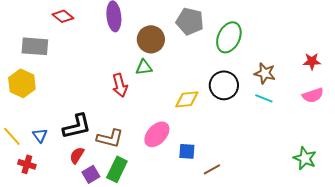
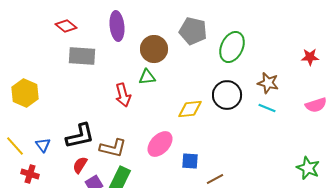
gray rectangle: (35, 46) -> (82, 56), moved
red star: (312, 61) -> (310, 57), moved

